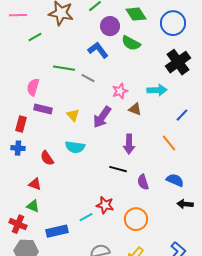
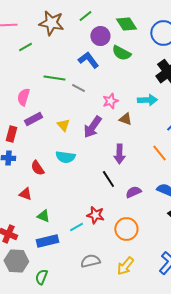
purple rectangle: (43, 109) -> (33, 119), turned -42
black line: (118, 169) -> (108, 179), turned 42
purple semicircle: (143, 182) -> (133, 192), turned 84
green triangle: (33, 206) -> (43, 216), moved

